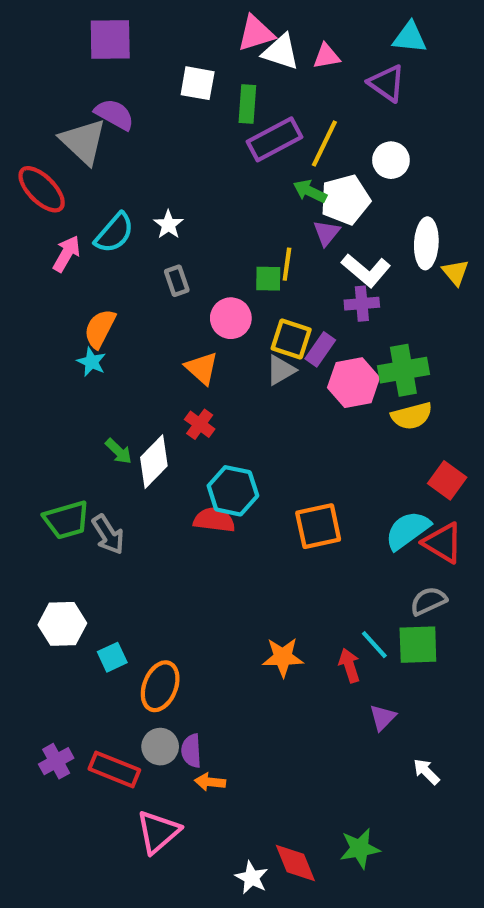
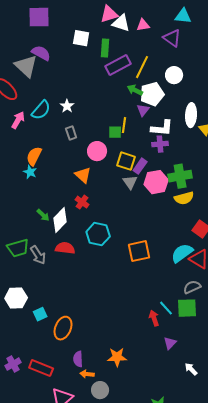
white L-shape: (366, 270) -> (162, 128), turned -35
gray triangle: (281, 370) -> (130, 182), moved, turned -35
red semicircle: (214, 520) -> (65, 248), moved
orange star: (283, 657) -> (117, 357), moved
gray circle: (160, 747) -> (100, 390), moved

